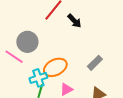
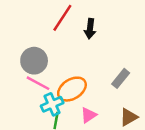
black arrow: (74, 21) -> (90, 29), turned 56
pink line: (14, 57) -> (38, 83), moved

